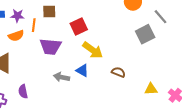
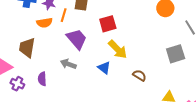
gray square: (145, 34) -> (176, 54), moved
purple trapezoid: (50, 47) -> (77, 39), turned -145
gray arrow: (62, 77) -> (68, 64), moved

